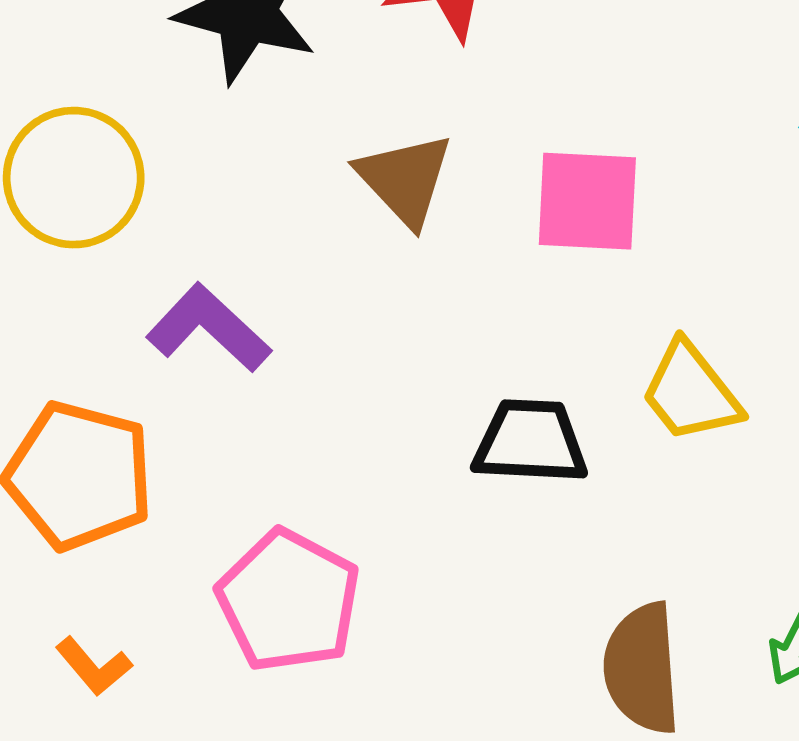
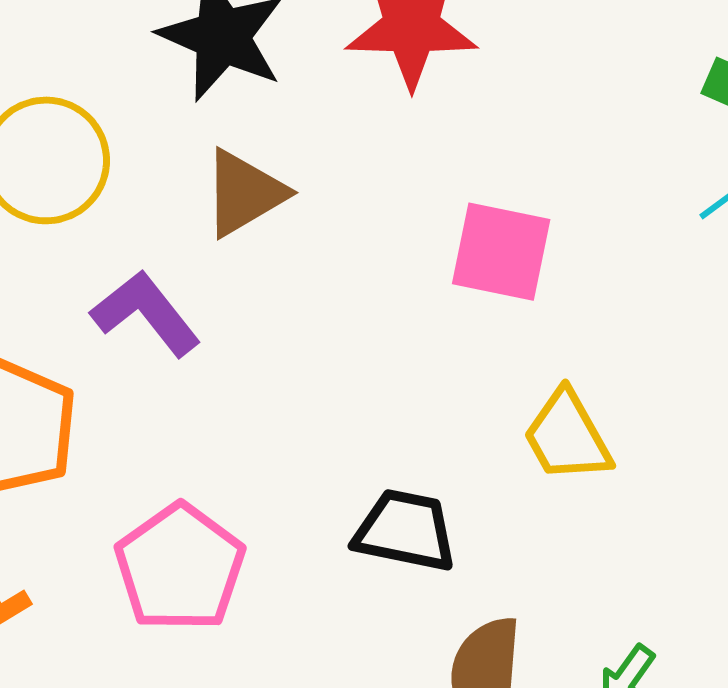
brown triangle: (405, 179) -> (244, 193), moved, turned 34
black trapezoid: (530, 442) -> (405, 531), moved

